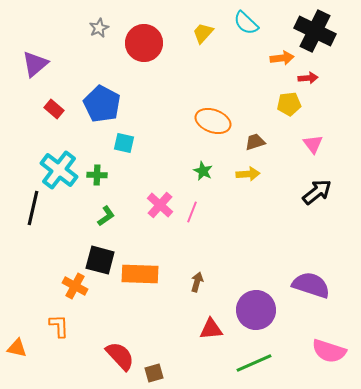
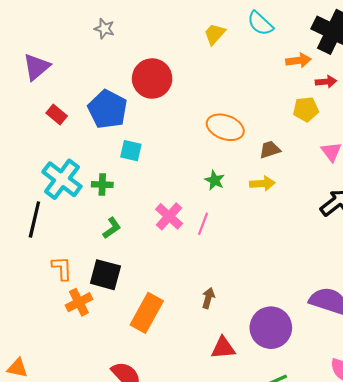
gray star: (99, 28) -> (104, 29), turned -30
red circle: (144, 43) -> (152, 79), moved
orange rectangle: (140, 274) -> (147, 313), moved, turned -63
orange cross: (75, 286) -> (79, 302), turned 35
orange L-shape: (59, 326) -> (62, 268), moved

